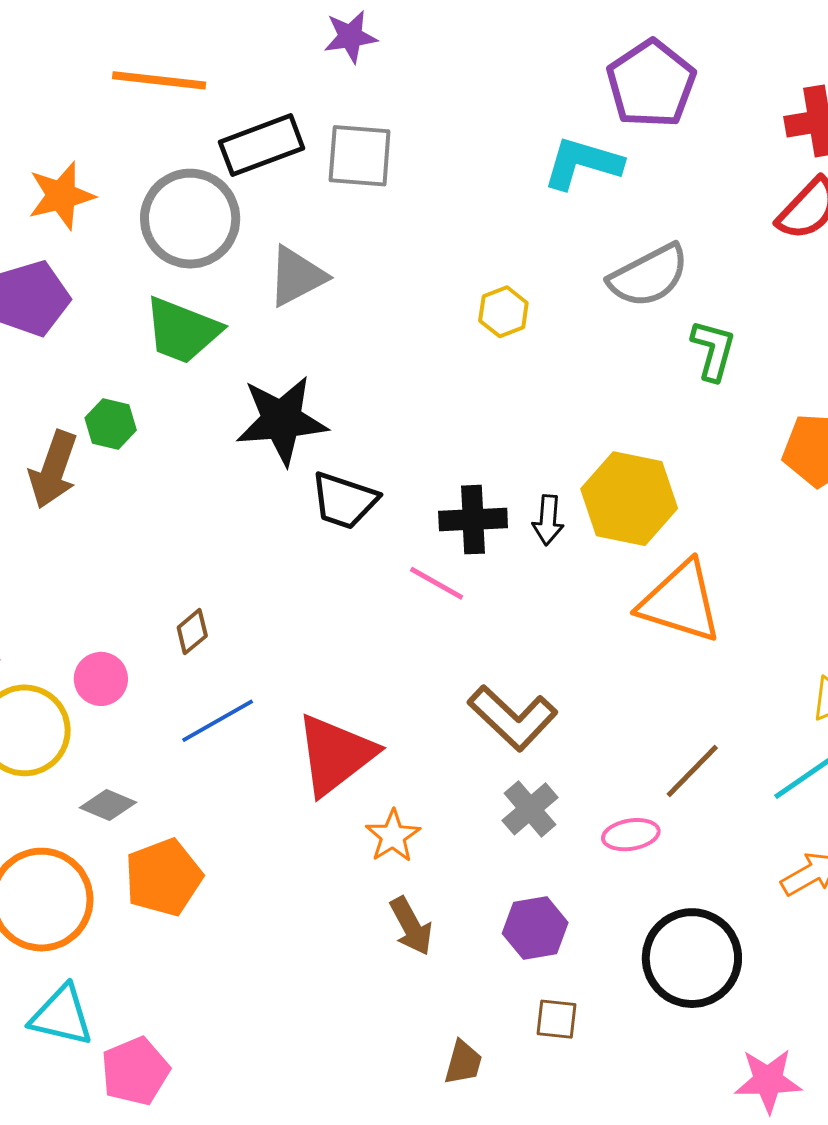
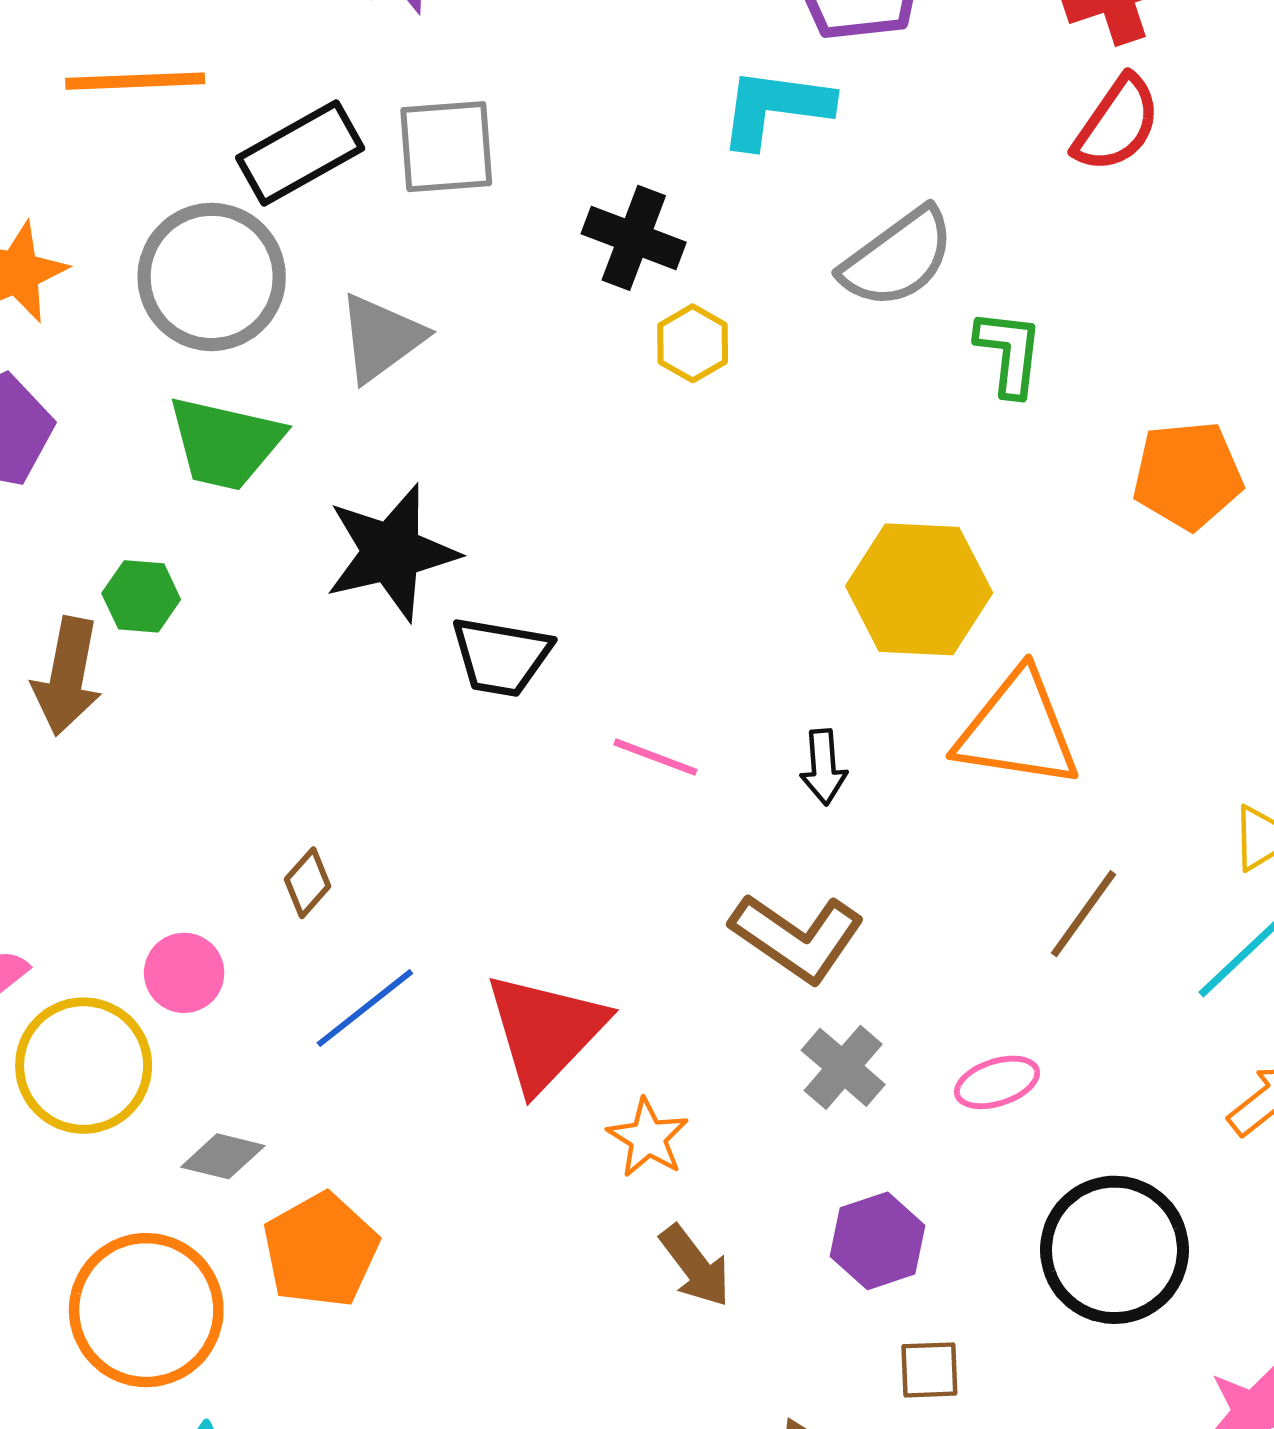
black cross: (473, 520) -> (634, 238), moved, turned 32
black arrow: (548, 520) -> (823, 767), moved
brown line: (692, 771) -> (1083, 914), moved

